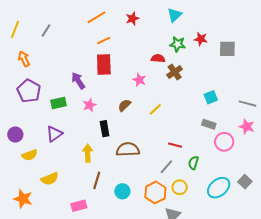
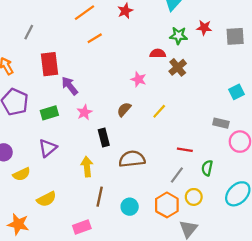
red rectangle: (104, 65) -> (49, 64), moved
cyan square: (211, 97) -> (237, 92), moved

